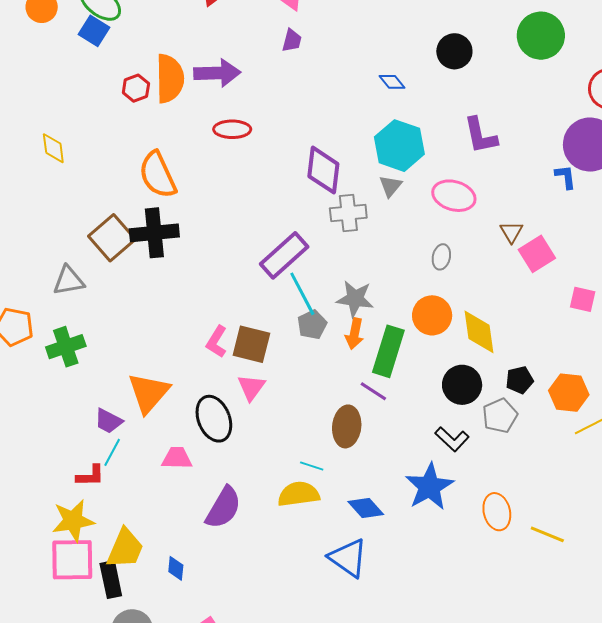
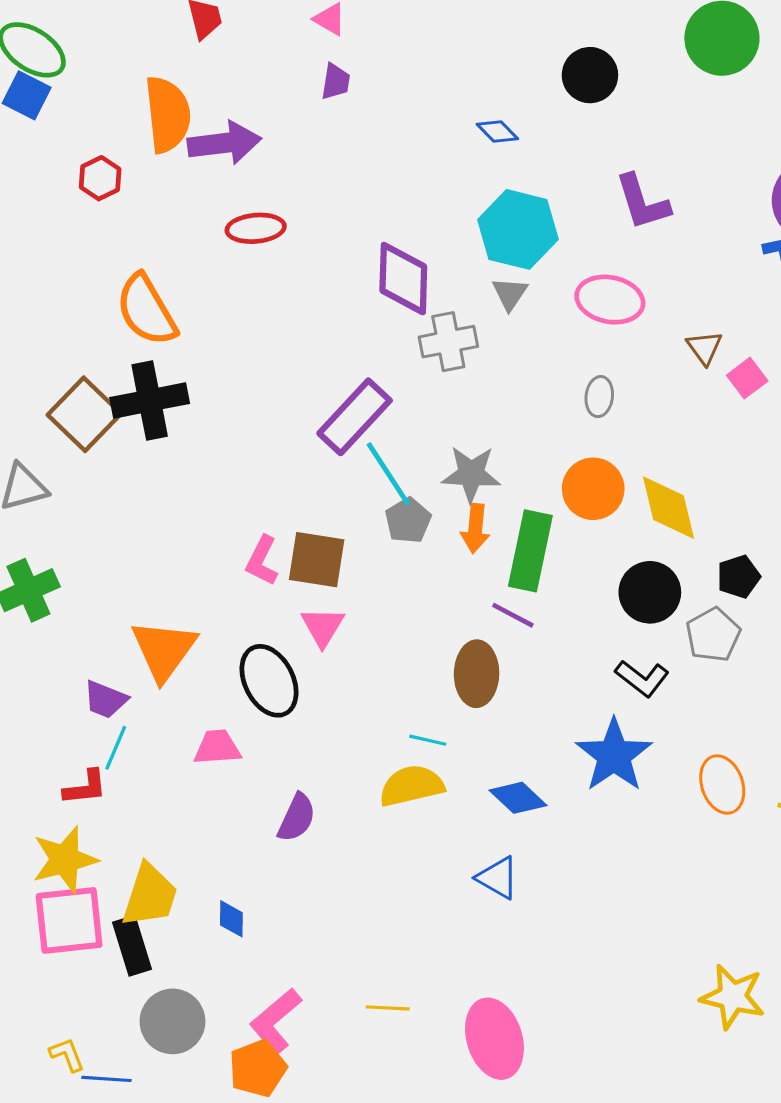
orange semicircle: (170, 79) -> (168, 114), moved
pink square: (537, 254) -> (747, 378), size x0.7
purple semicircle: (223, 508) -> (297, 818), size x0.7
blue triangle: (348, 558) -> (498, 878), size x0.7

